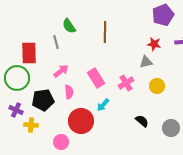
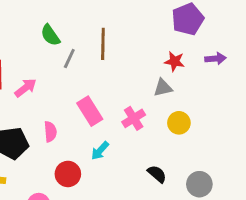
gray line: (56, 42) -> (69, 59), moved, turned 40
pink arrow: (61, 71) -> (26, 88), moved
red circle: (81, 121) -> (68, 174), size x0.7

